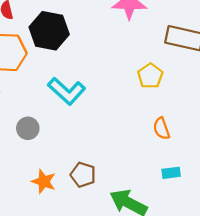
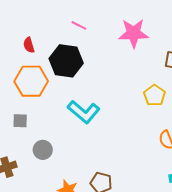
gray circle: (28, 128) -> (43, 150), moved

